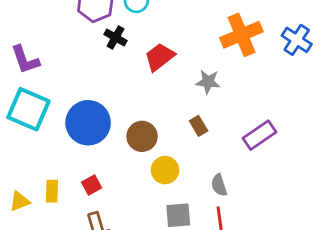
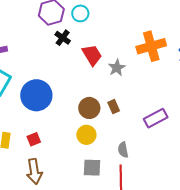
red trapezoid: (160, 57) -> (92, 55), turned 90
gray star: (208, 82) -> (117, 68), moved, turned 30
brown circle: (142, 136) -> (89, 108), moved

